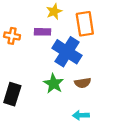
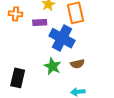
orange cross: (12, 36) -> (16, 14), moved

